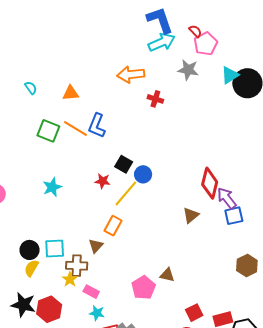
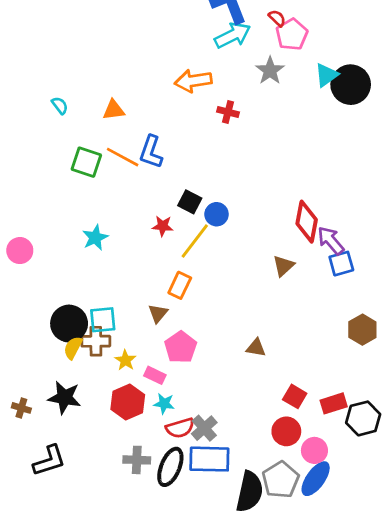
gray star: (188, 70) -> (270, 71), turned 30
black circle: (30, 250) -> (69, 324), size x1.4
brown cross: (77, 266) -> (96, 341), moved
pink pentagon: (144, 288) -> (181, 347), moved
red hexagon: (49, 309) -> (128, 402), moved
red square: (194, 313) -> (295, 396), turned -30

